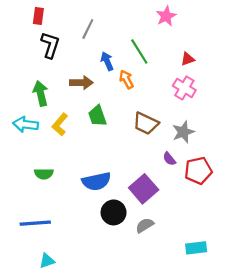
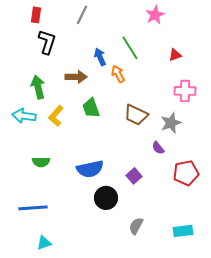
gray line: (88, 29) -> (82, 15), moved
pink cross: (184, 88) -> (185, 91), moved, turned -30
red pentagon: (198, 171) -> (186, 173), moved
purple square: (144, 189) -> (134, 176), size x0.6
gray semicircle: (145, 225) -> (136, 226), moved, turned -30

